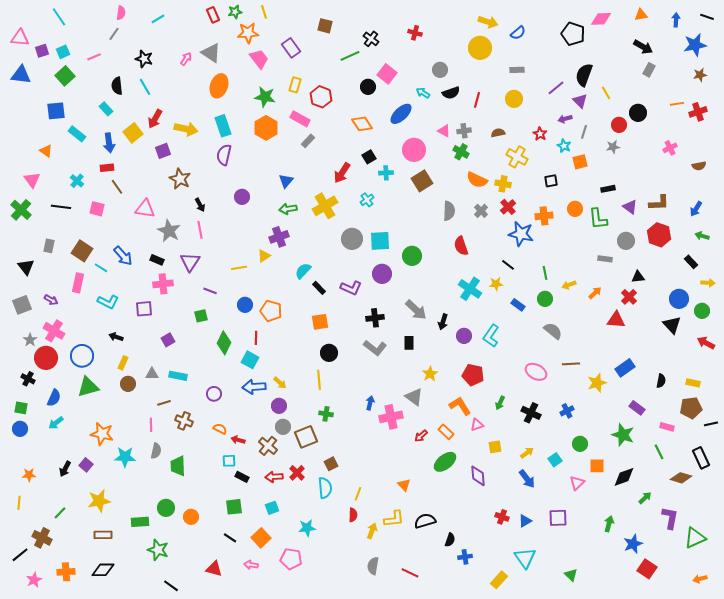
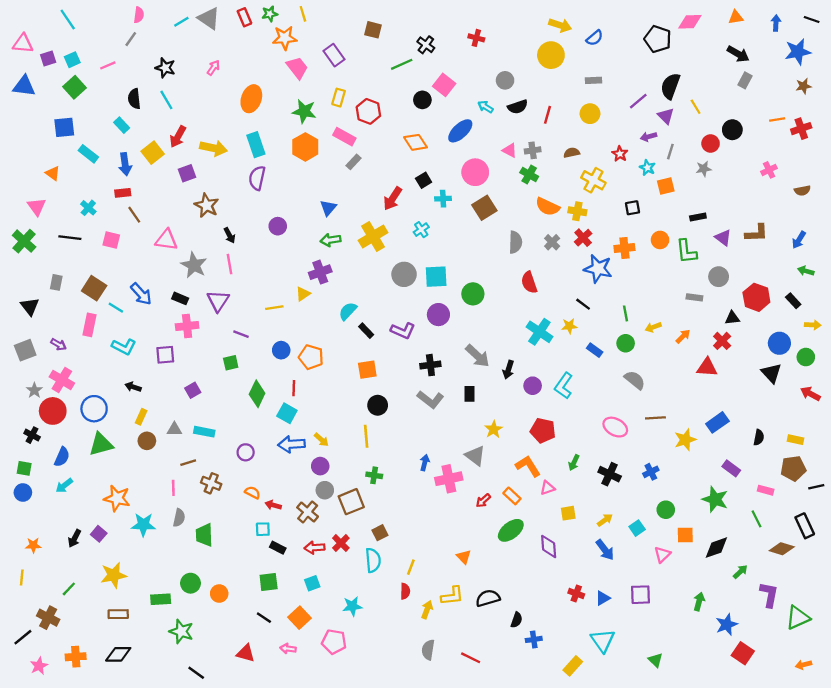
gray triangle: (211, 53) -> (209, 18), moved
red hexagon: (659, 235) -> (756, 297), moved

